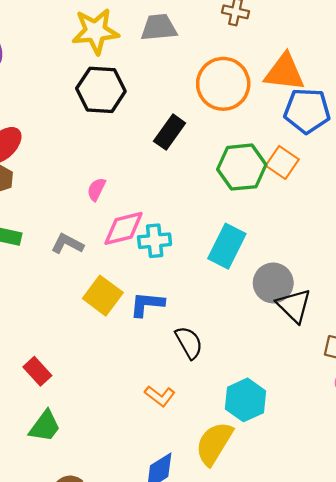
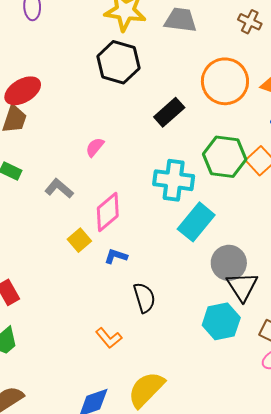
pink diamond: (124, 228) -> (108, 212), moved, turned -39
cyan cross: (155, 241) -> (174, 180), moved, size x1.4
yellow square: (103, 296) -> (79, 240), size x0.7
blue L-shape: (147, 304) -> (116, 256), size x0.7
cyan hexagon: (246, 400) -> (221, 321), moved

